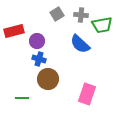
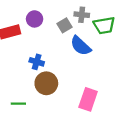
gray square: (57, 14) -> (65, 25), moved
purple circle: (37, 41) -> (35, 19), moved

